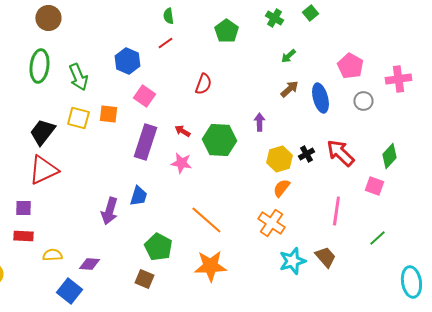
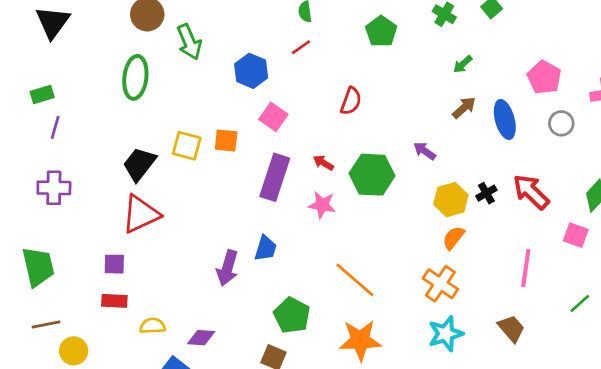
green arrow: (78, 77) -> (189, 42), moved
purple arrow: (259, 122) -> (425, 151), turned -54
cyan star: (292, 261) -> (446, 334), moved

